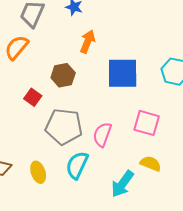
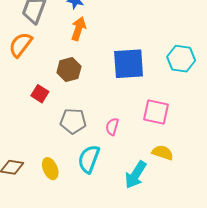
orange arrow: (88, 42) -> (79, 29), moved
gray pentagon: (64, 127) -> (73, 121), size x0.7
pink semicircle: (102, 135) -> (112, 127), size x0.7

